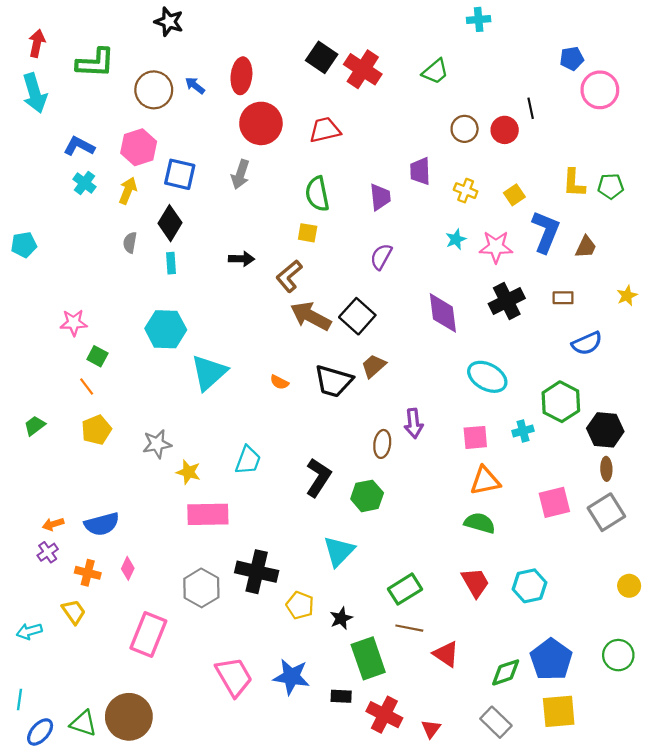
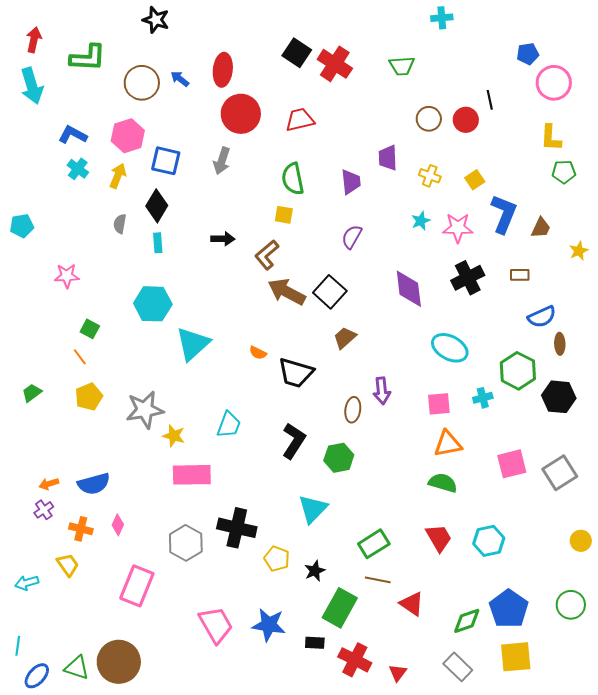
green trapezoid: (435, 71) -> (402, 66), turned 36
yellow L-shape: (574, 183) -> (551, 138), moved
yellow star: (627, 296) -> (579, 251), moved
pink star: (74, 323) -> (67, 276), moved
black trapezoid: (334, 381) -> (296, 373), moved
gray star: (157, 444) -> (145, 410), size x1.4
brown ellipse: (606, 469) -> (560, 344), moved
green rectangle: (368, 658) -> (340, 608), turned 48

